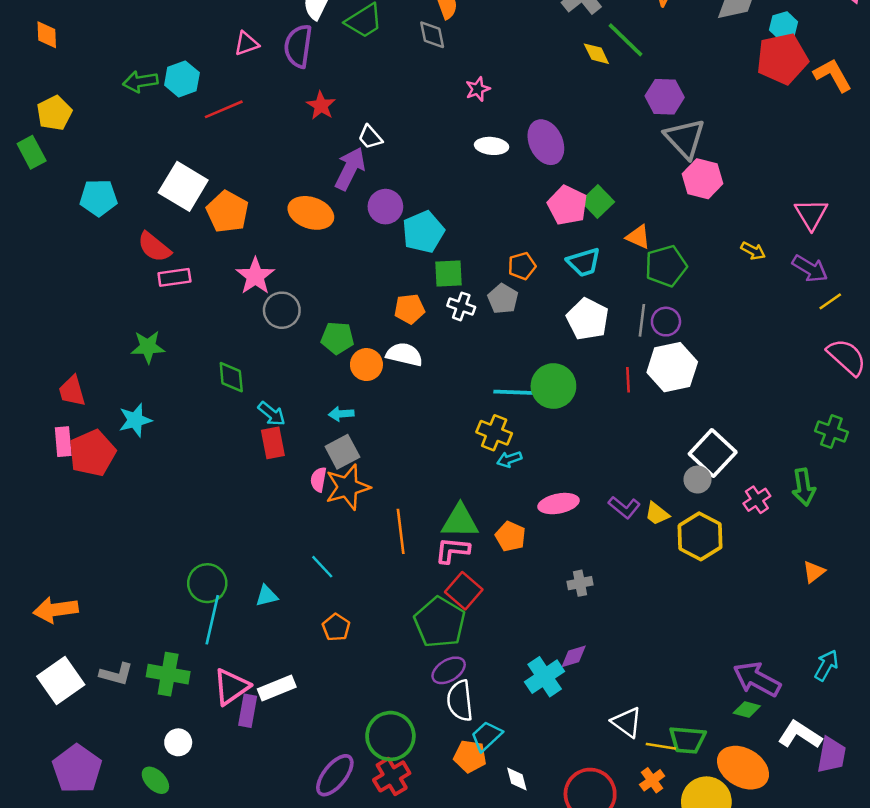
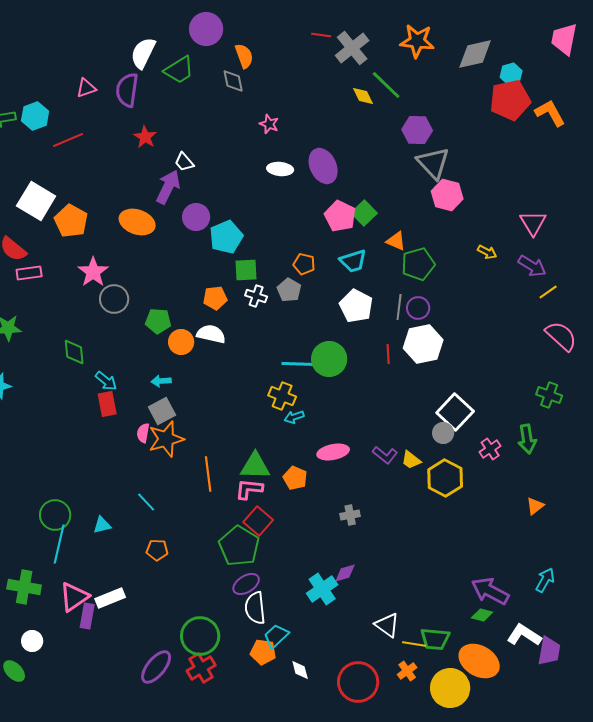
pink star: (478, 89) -> (269, 124), turned -30
orange pentagon: (522, 266) -> (304, 264), turned 30
orange pentagon: (336, 627) -> (157, 550), turned -30

